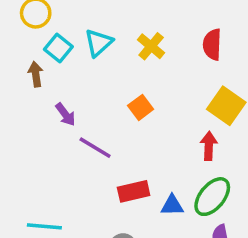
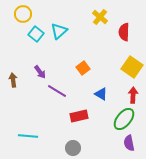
yellow cross: (151, 46) -> (100, 17), moved
brown arrow: (36, 74) -> (13, 80), moved
red arrow: (209, 146) -> (133, 95), moved
blue triangle: (172, 205) -> (101, 94), moved, turned 32

